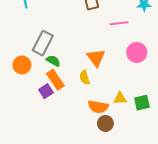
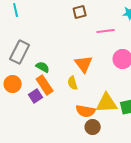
gray rectangle: (43, 43) -> (20, 52), moved
orange circle: (22, 65) -> (13, 84), moved
yellow triangle: (120, 98) -> (107, 103), size x1.6

